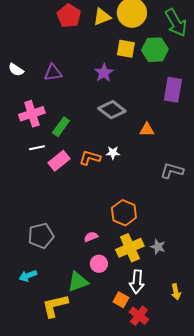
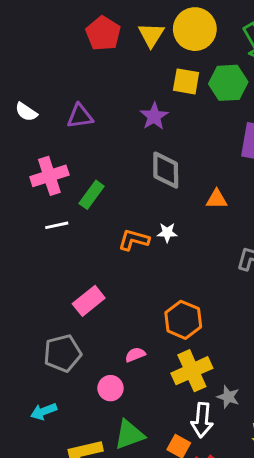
yellow triangle: (102, 17) -> (151, 35), turned -36
gray diamond: (112, 110) -> (166, 170), turned 52
pink rectangle: (59, 161) -> (89, 301), moved
gray star: (158, 247) -> (228, 397), moved
pink circle: (99, 264) -> (110, 388), moved
green triangle: (78, 282) -> (129, 435), moved

